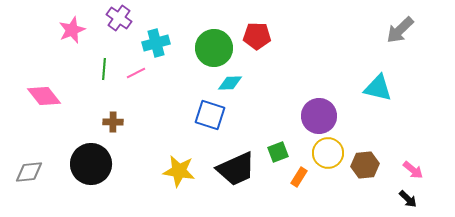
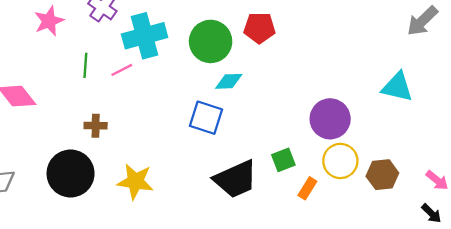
cyan cross: (156, 43) -> (145, 36), size x1.4
yellow star: (179, 171) -> (135, 181), moved

